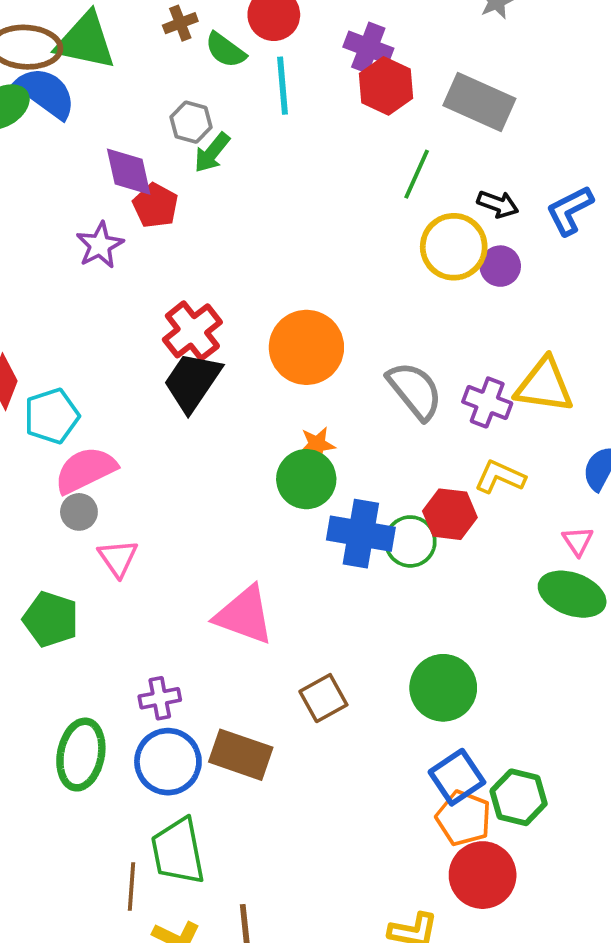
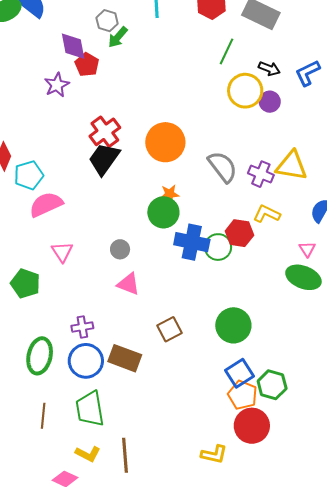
gray circle: (79, 512) -> (120, 249), moved
pink triangle: (244, 615) -> (129, 284), size x0.7
brown line: (132, 886) -> (43, 416), moved

